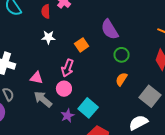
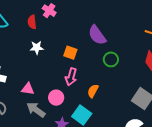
orange square: (82, 45) -> (70, 53), turned -32
pink arrow: (68, 68) -> (71, 77), moved
orange semicircle: (121, 79) -> (93, 91), moved

